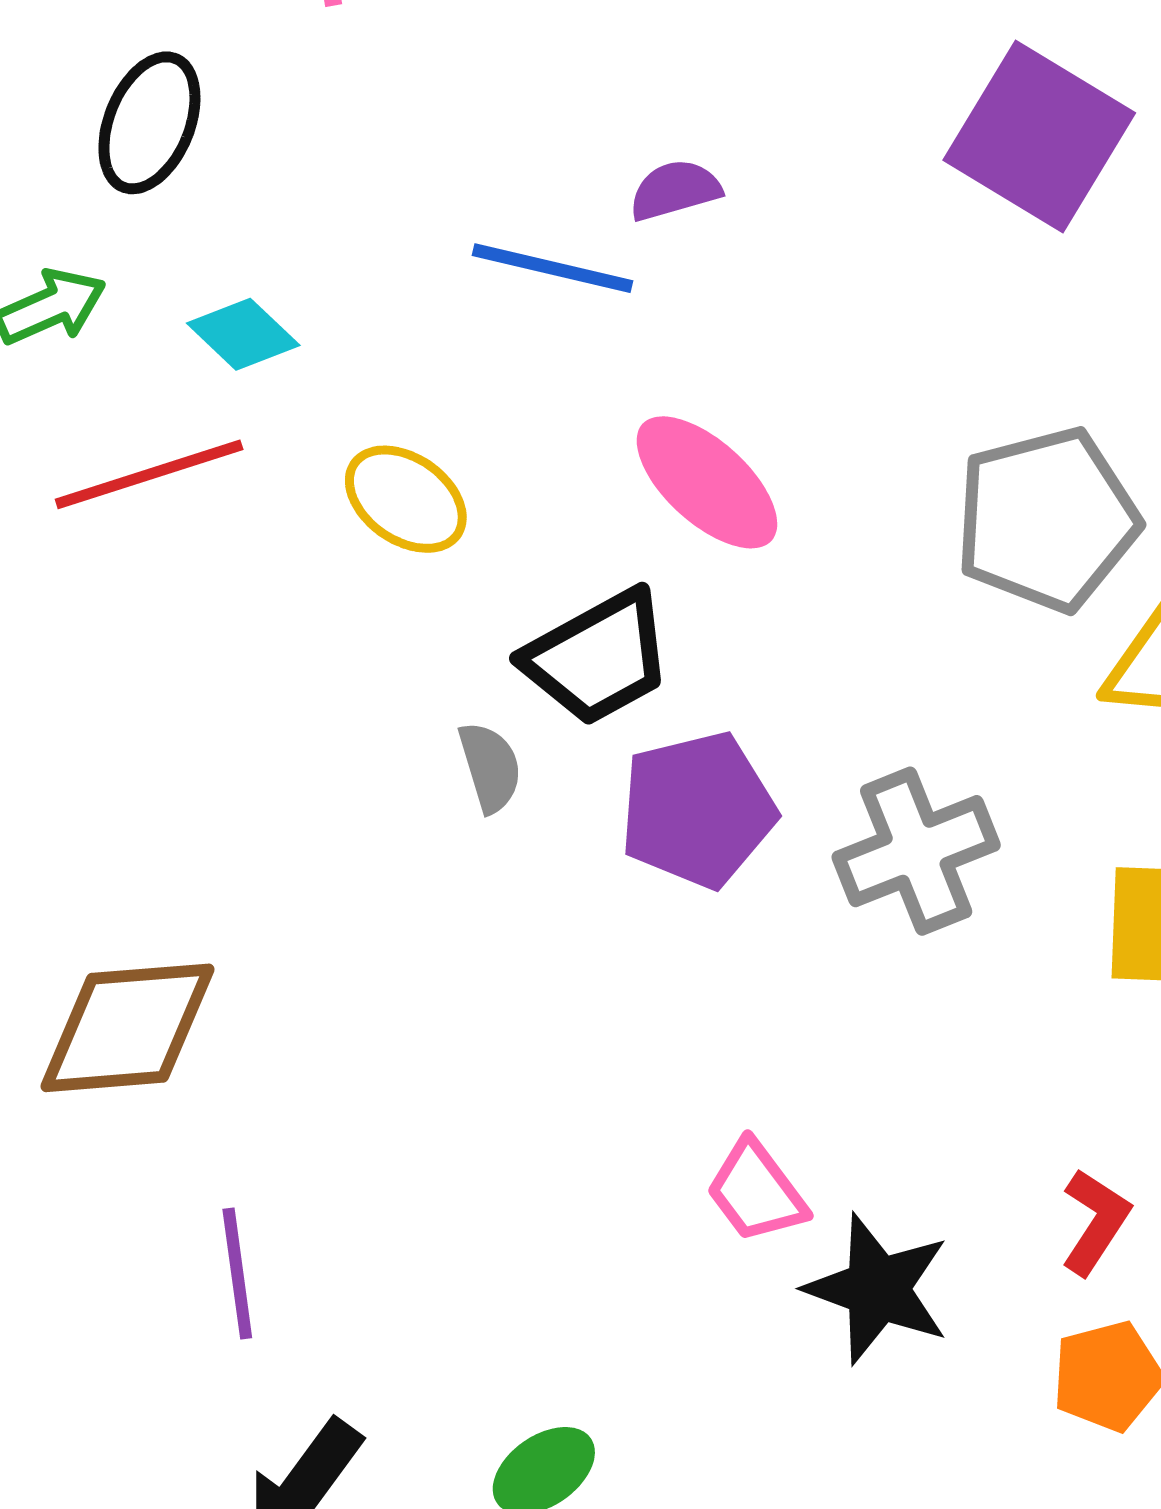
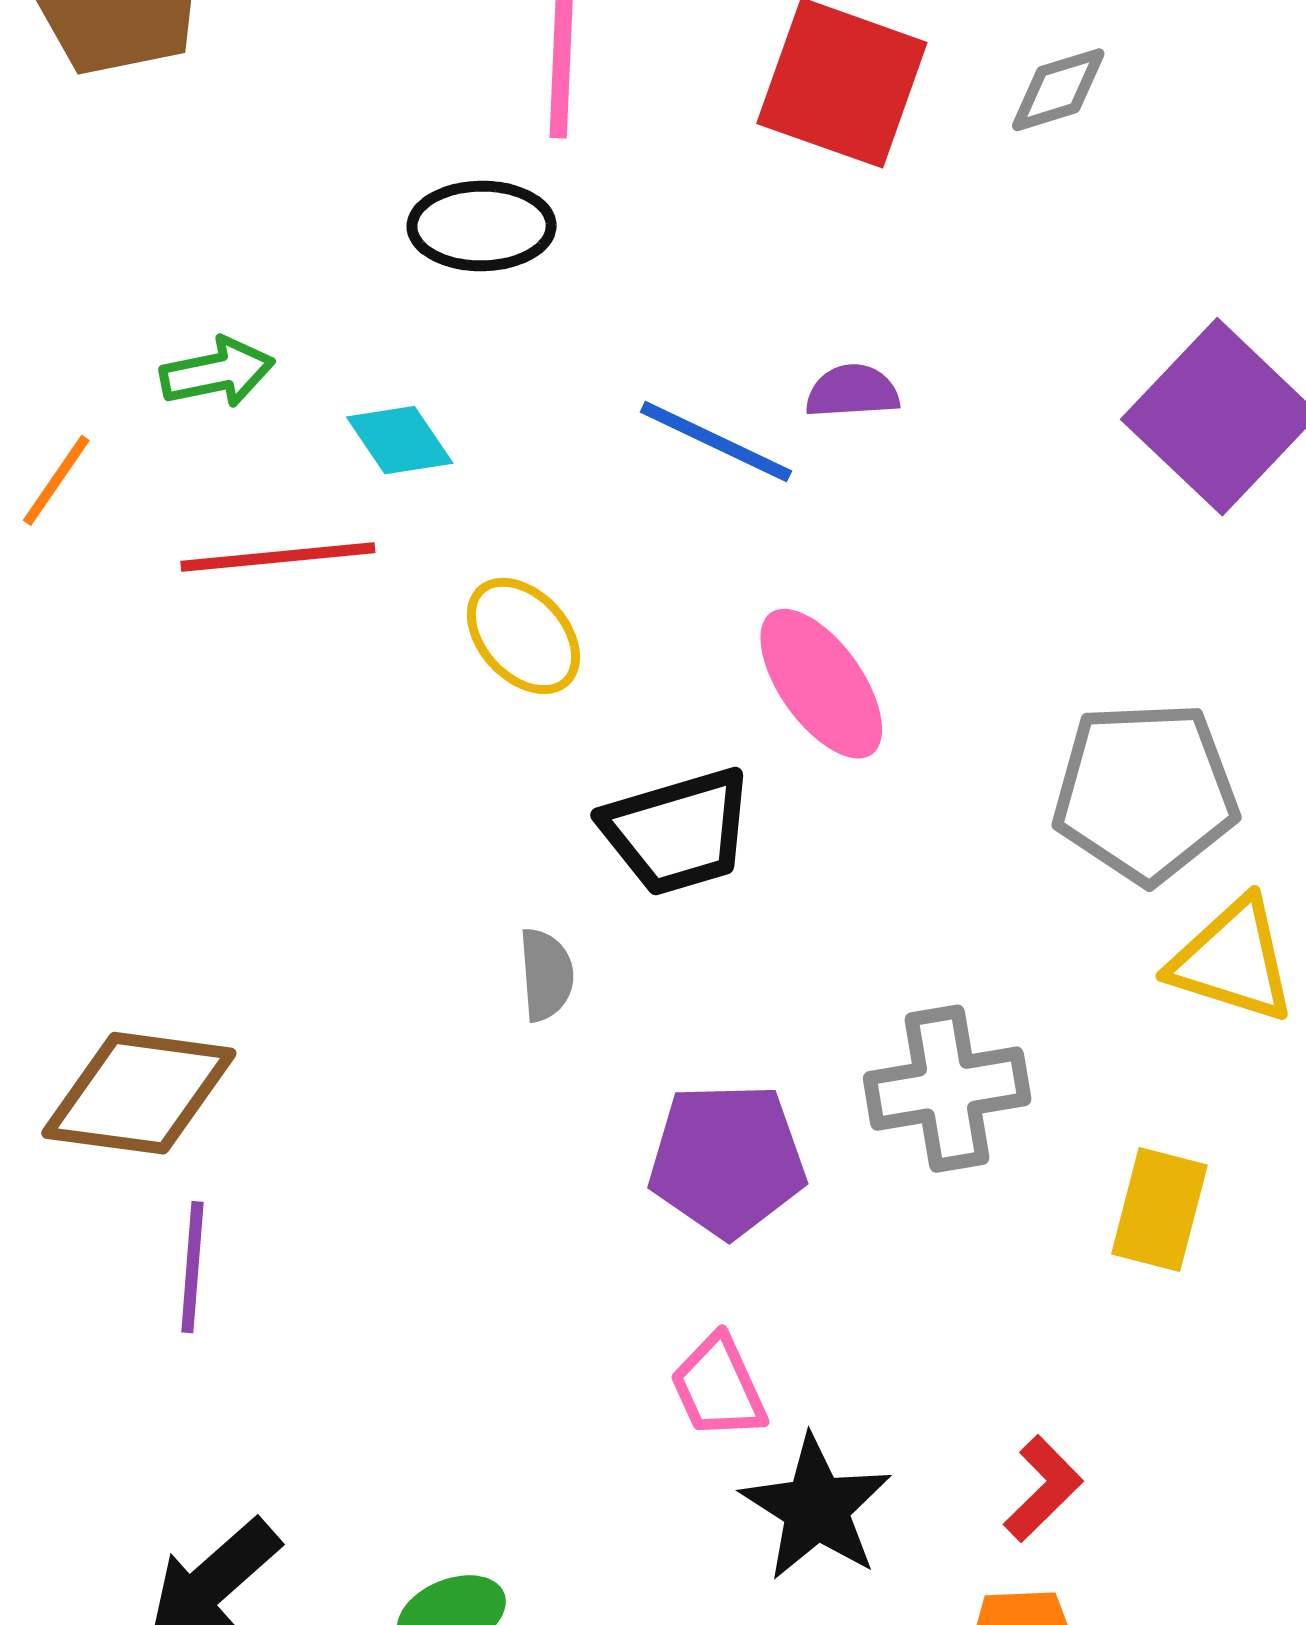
black ellipse: (149, 123) -> (482, 226), moved, turned 55
gray semicircle: (490, 767) -> (546, 975), moved
purple pentagon: (698, 810) -> (727, 1160), moved
purple line: (237, 1274) -> (192, 1267), moved

